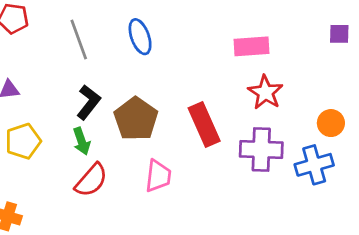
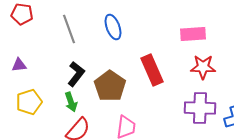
red star: (265, 92) -> (203, 67), turned -30
red rectangle: (204, 124) -> (152, 70), moved

